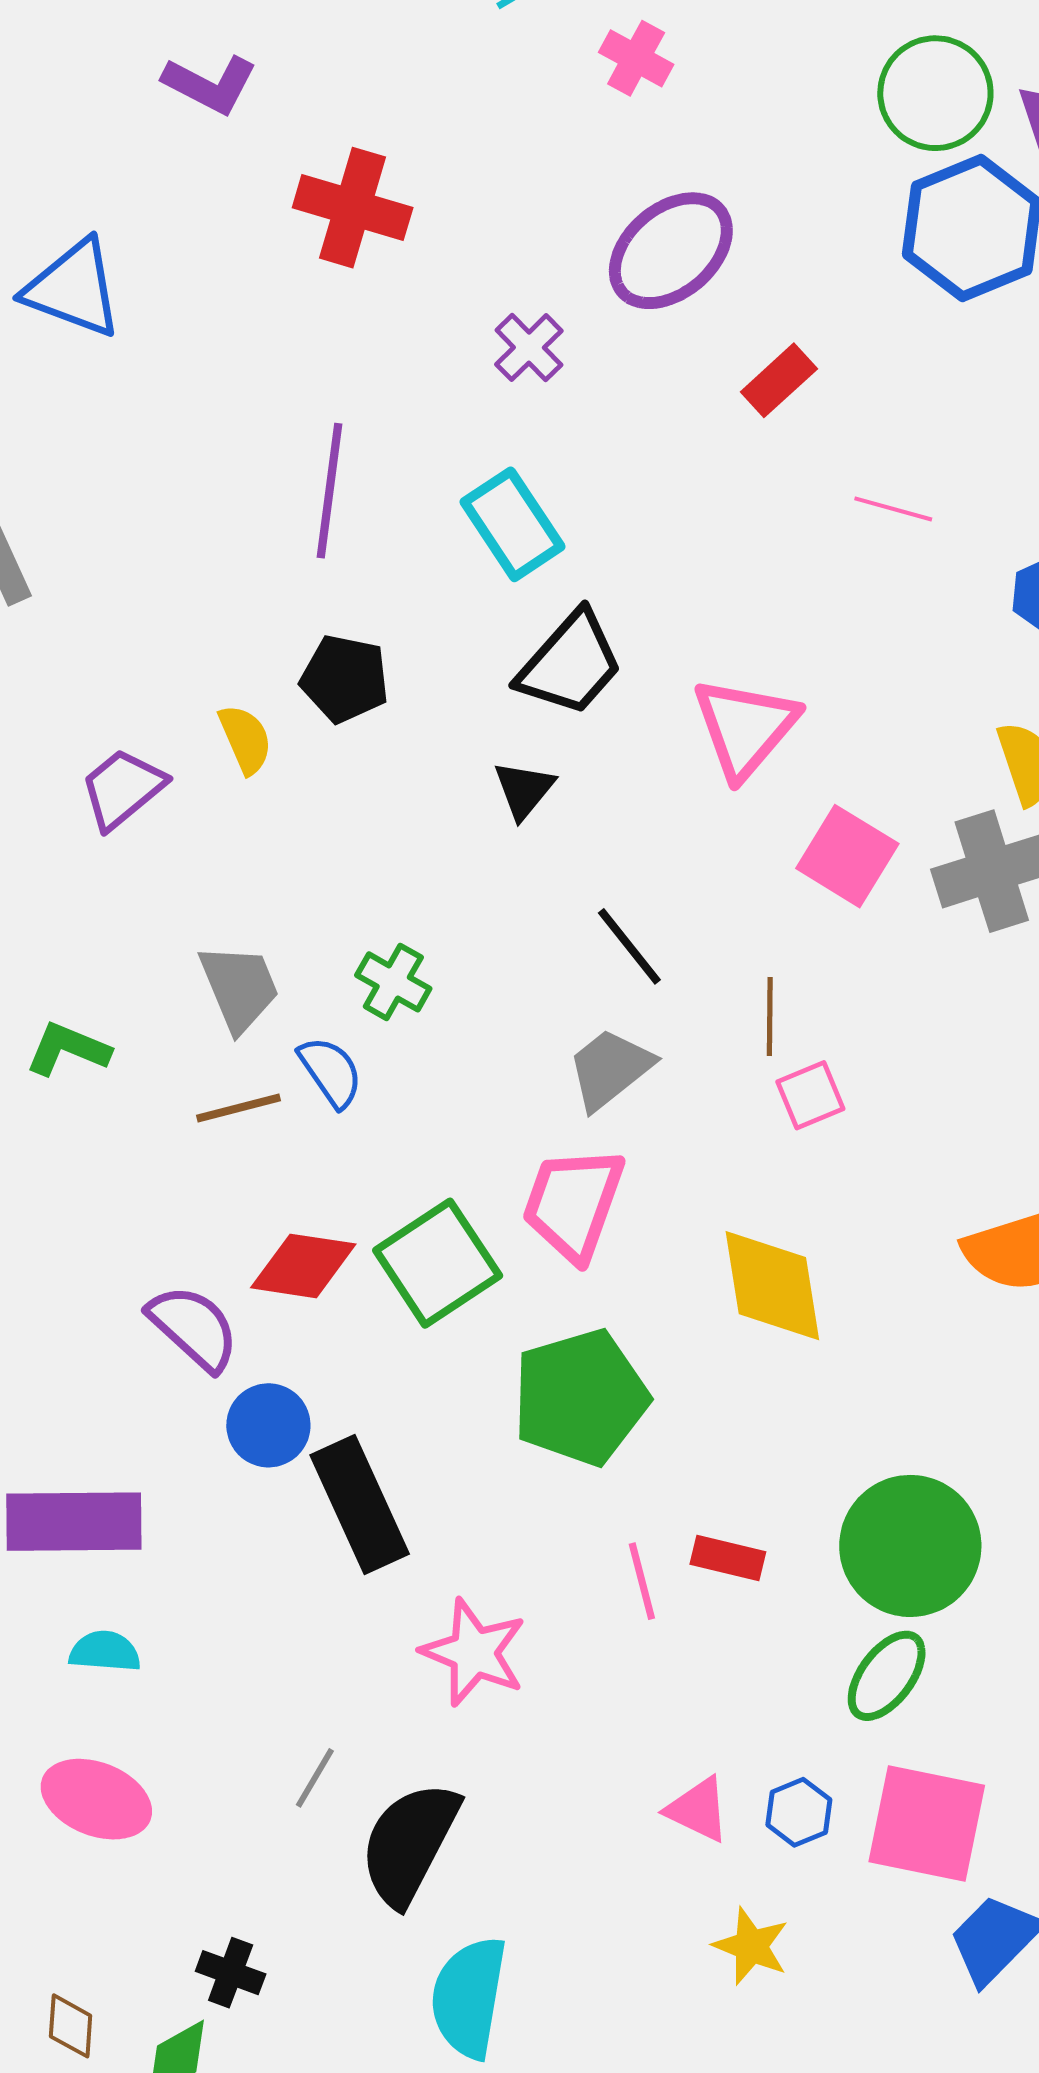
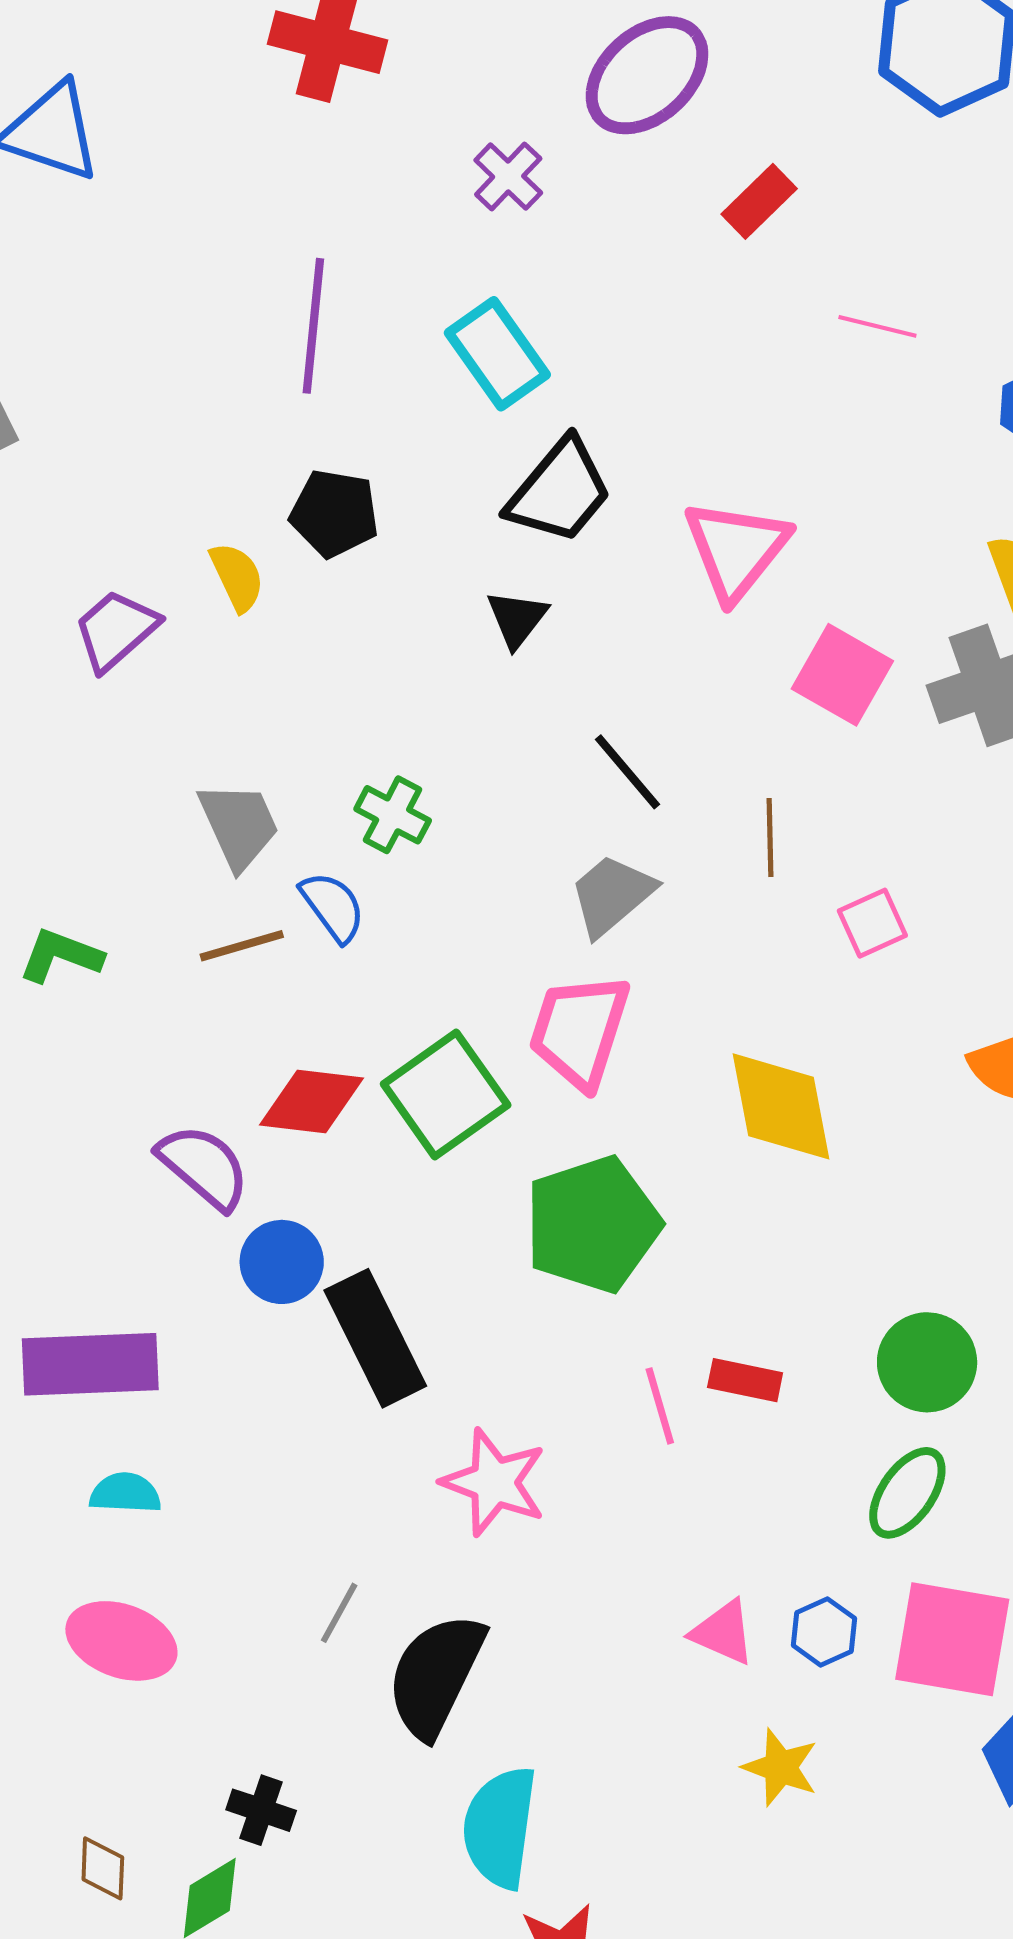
green L-shape: (68, 1049) -> (61, 956), moved
pink square: (810, 1095) -> (872, 923), moved
green circle: (910, 1546) -> (927, 1362), size x0.7

